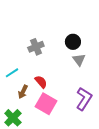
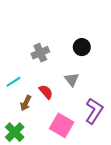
gray triangle: (79, 60) -> (72, 80), moved
pink square: (46, 104) -> (62, 125), moved

